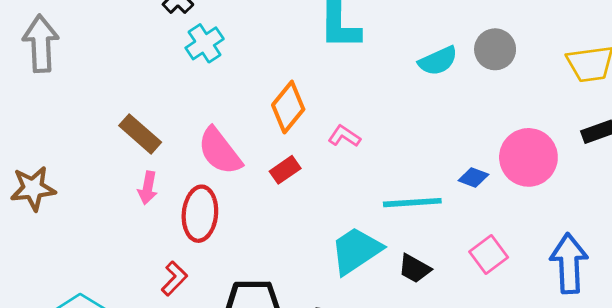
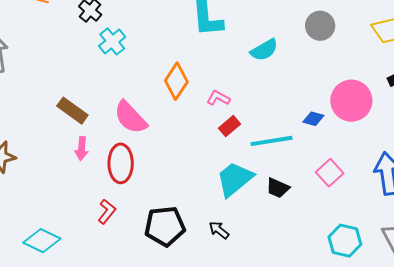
cyan semicircle: (438, 61) -> (264, 50), moved
red rectangle: (285, 170) -> (229, 126), moved

